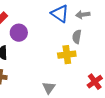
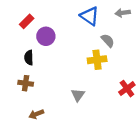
gray arrow: (83, 15) -> (123, 13), moved
gray semicircle: (77, 37) -> (108, 41), turned 128

